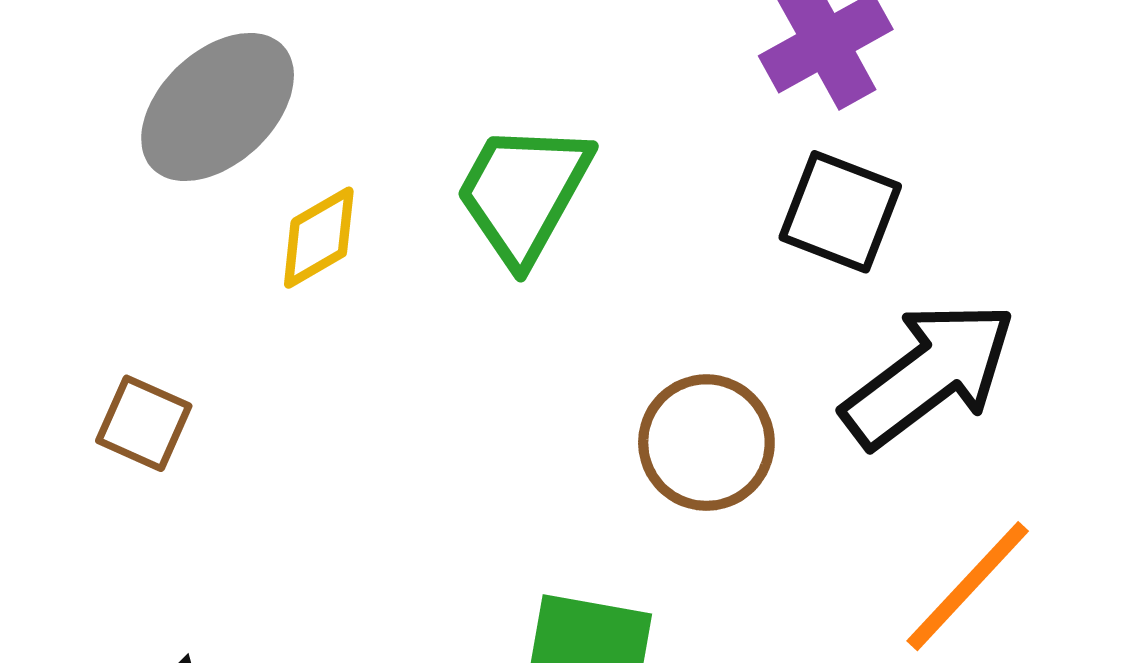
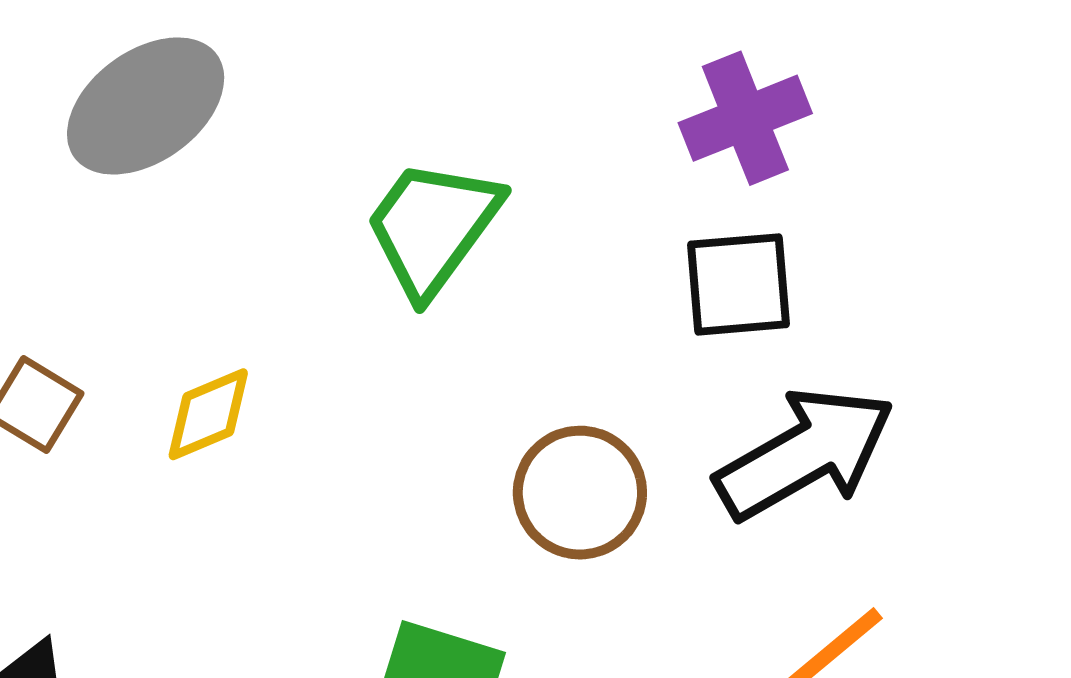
black square: (840, 212) -> (739, 284), turned -33
yellow diamond: (319, 238) -> (208, 414), moved

